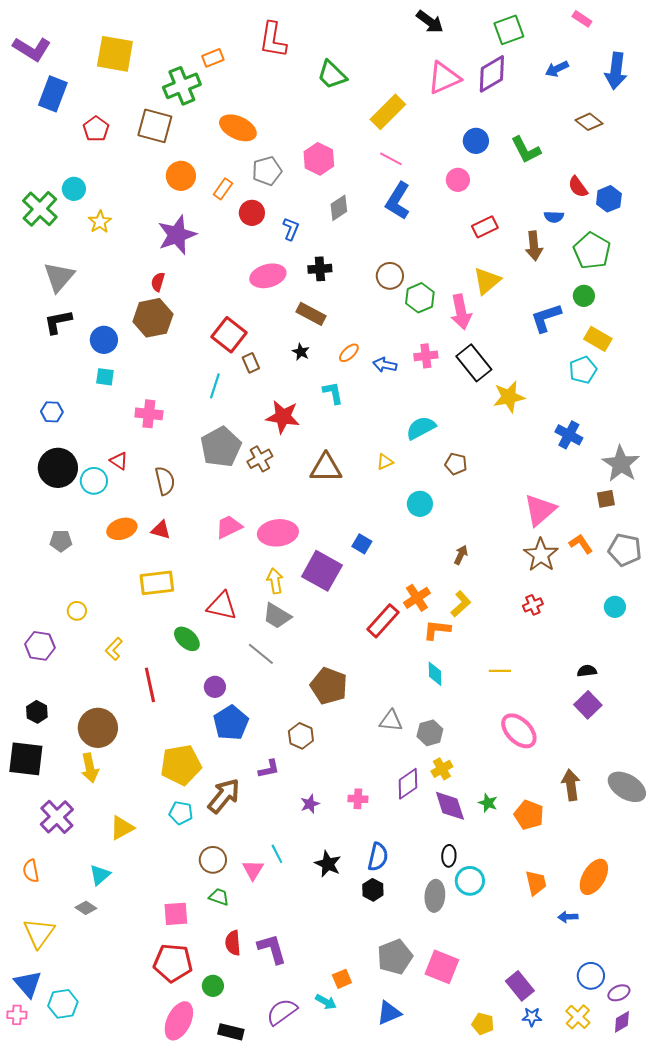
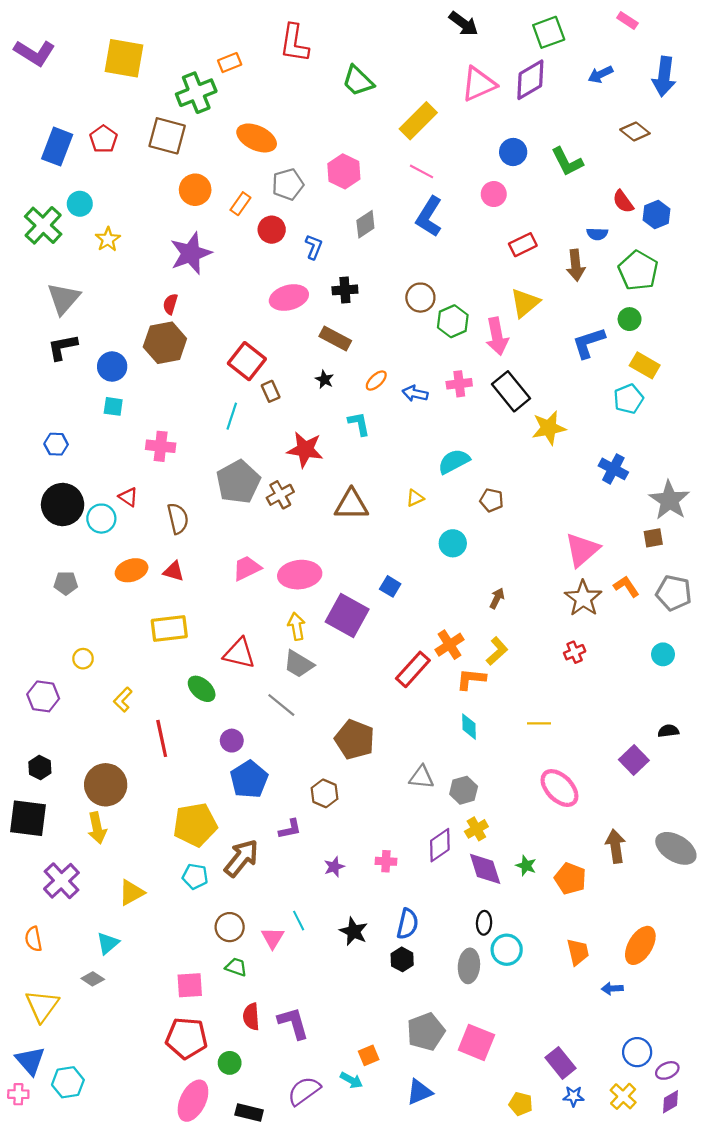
blue rectangle: (53, 94) -> (57, 147), moved
black semicircle: (587, 671) -> (668, 731), moved

